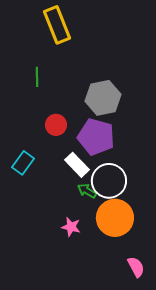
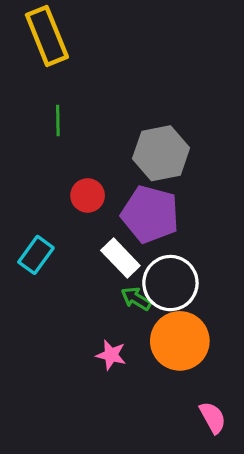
yellow rectangle: (57, 25) -> (47, 36), moved

